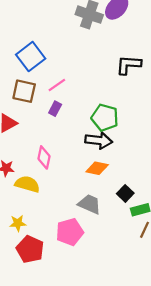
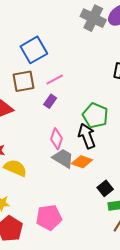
brown square: (24, 91) -> (24, 81), turned -30
black arrow: (99, 140) -> (87, 136), turned -125
pink diamond: (44, 157) -> (56, 139), moved
gray trapezoid: (89, 204) -> (63, 158), moved

